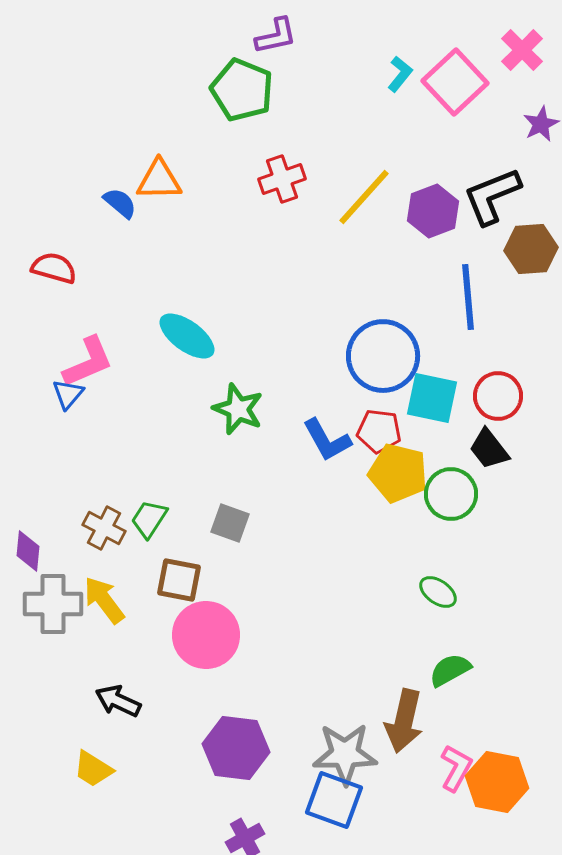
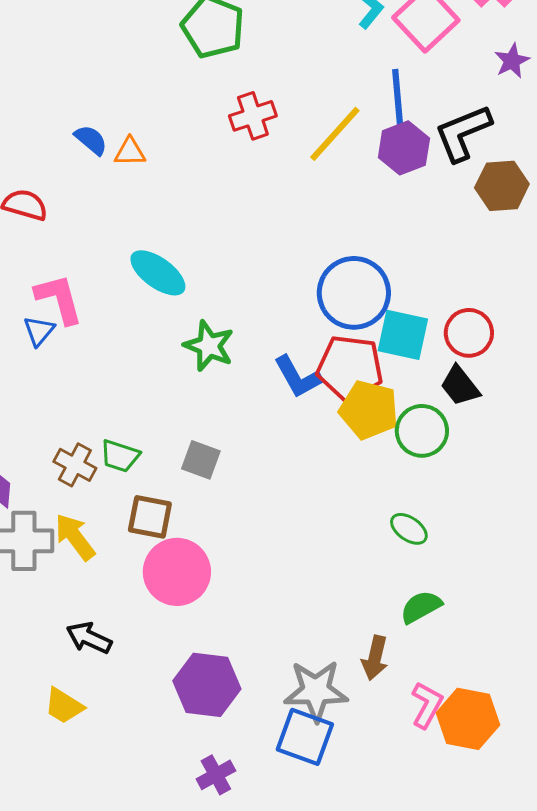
orange triangle: (159, 180) -> (130, 152), moved, size x0.7
blue line: (468, 297) -> (398, 102), moved
pink L-shape: (88, 362) -> (59, 299), turned -82
red pentagon: (379, 431) -> (350, 368), size x1.5
green trapezoid: (149, 519) -> (120, 456), turned -105
brown arrow: (404, 721) -> (375, 658), size x0.7

